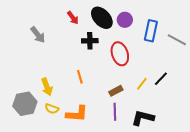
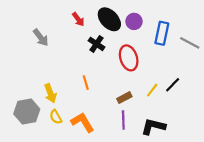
black cross: (90, 41) -> (96, 44), turned 35
yellow semicircle: (52, 109) -> (56, 117), turned 40
orange L-shape: (77, 114) -> (83, 122), turned -125

